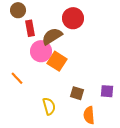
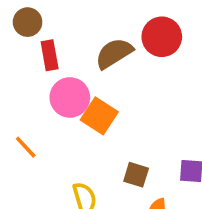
red circle: (73, 18) -> (162, 37), moved
brown semicircle: (52, 36) -> (114, 53), moved

